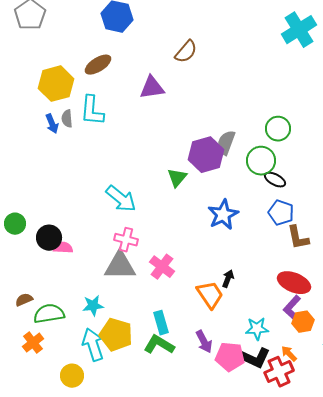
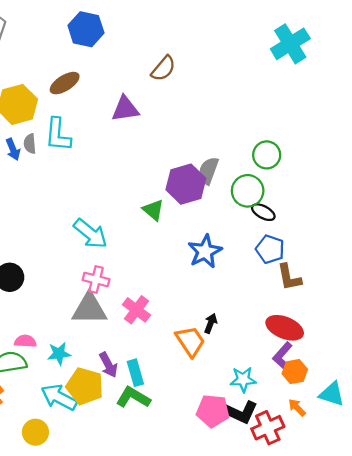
green triangle: (177, 178) -> (153, 210), turned -30
pink semicircle: (63, 248) -> (25, 341), moved
purple arrow: (204, 342) -> (108, 365), moved
cyan arrow: (93, 345) -> (59, 397), turned -44
orange arrow: (289, 354) -> (297, 408), moved

